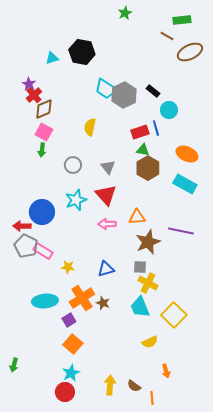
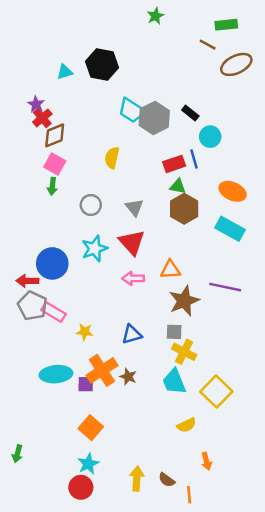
purple square: (69, 320) -> (86, 384), moved, turned 32

